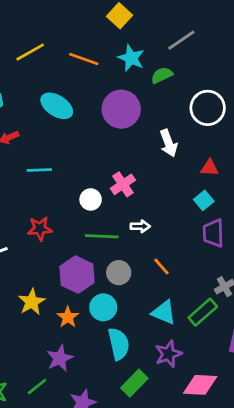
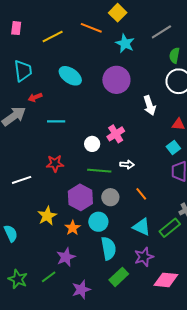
orange line: (84, 59) -> (91, 28), moved
green semicircle: (162, 75) -> (174, 55), moved, turned -56

